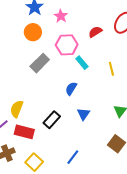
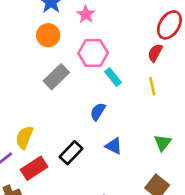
red semicircle: (95, 32) -> (155, 53), moved, turned -32
blue triangle: (83, 114) -> (114, 146), turned -40
red rectangle: (24, 132) -> (34, 168), turned -48

